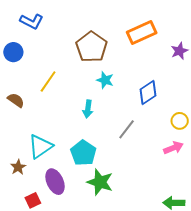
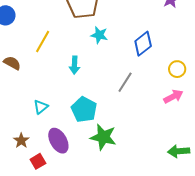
cyan arrow: (88, 109) -> (75, 65), moved
cyan triangle: (40, 146) -> (41, 107), size x0.6
brown star: (18, 167) -> (21, 141), moved

